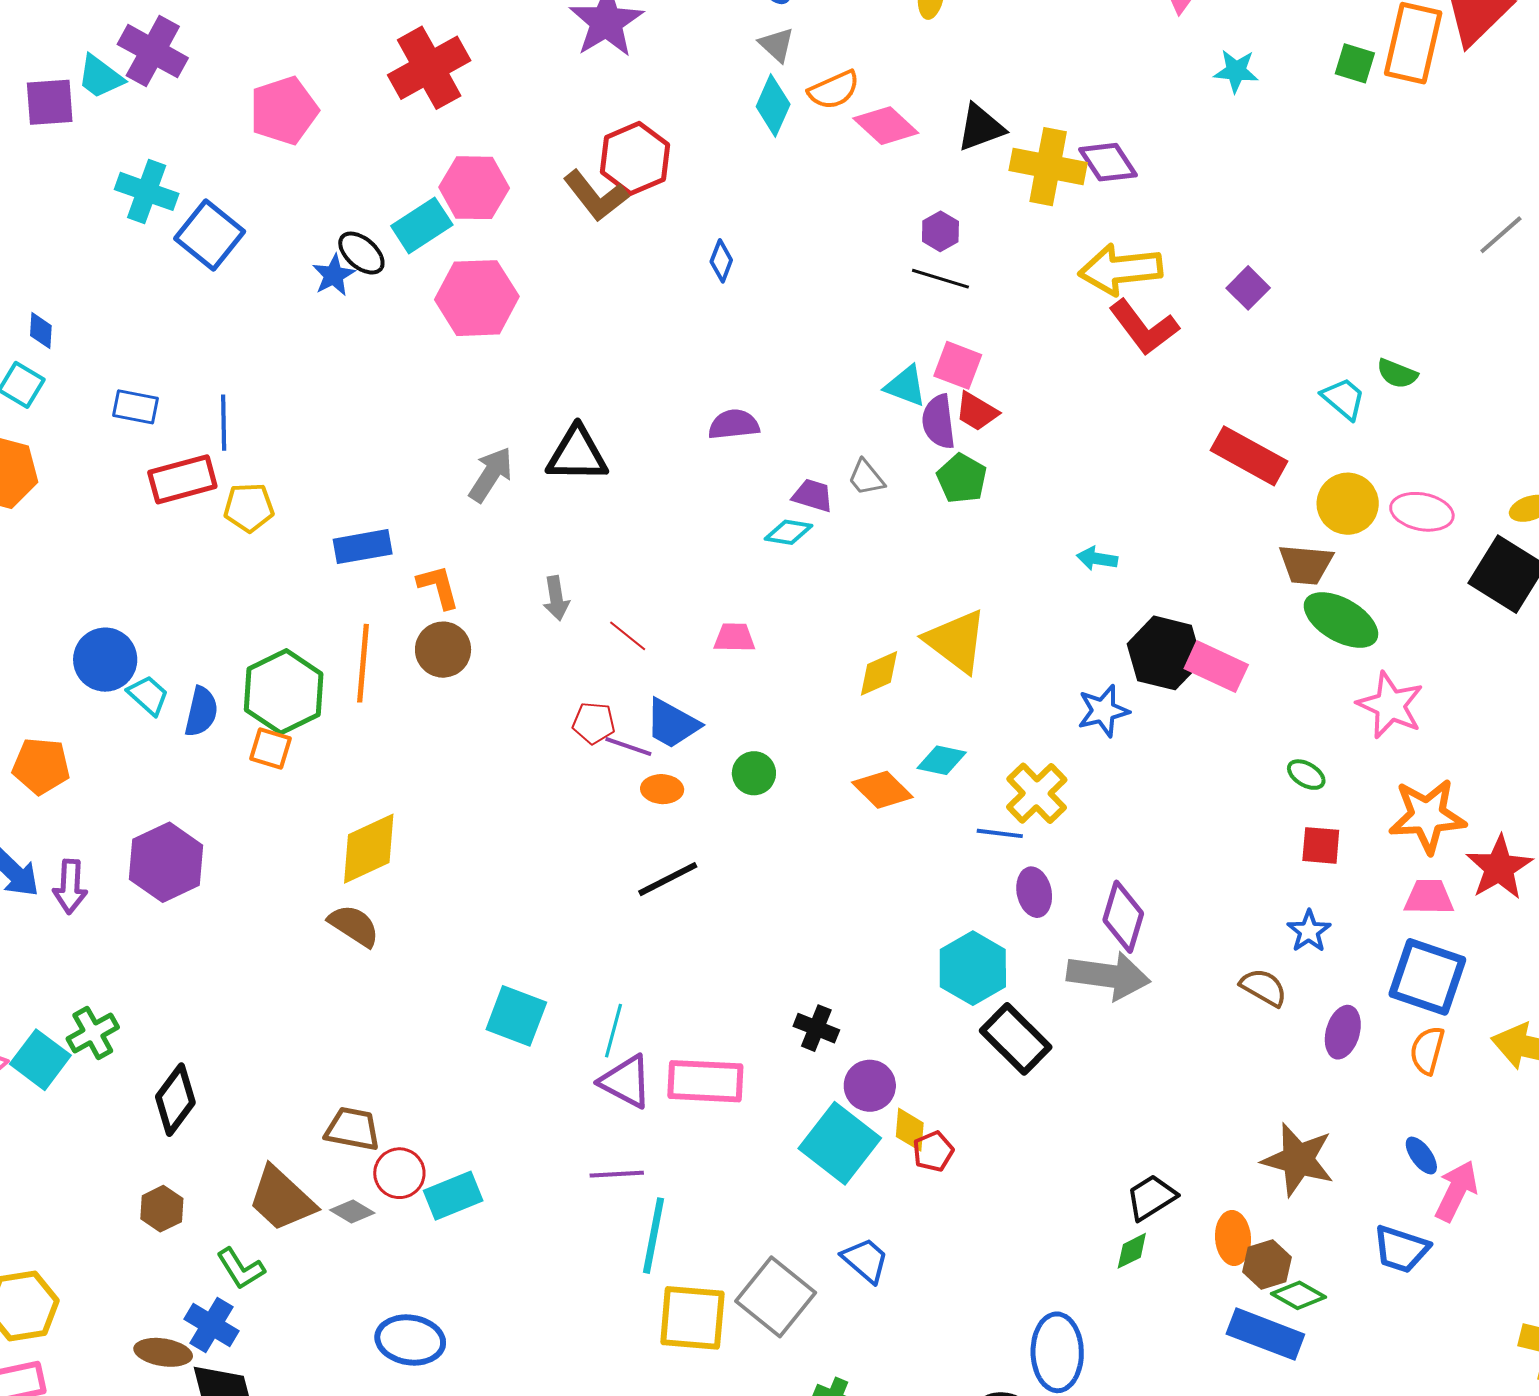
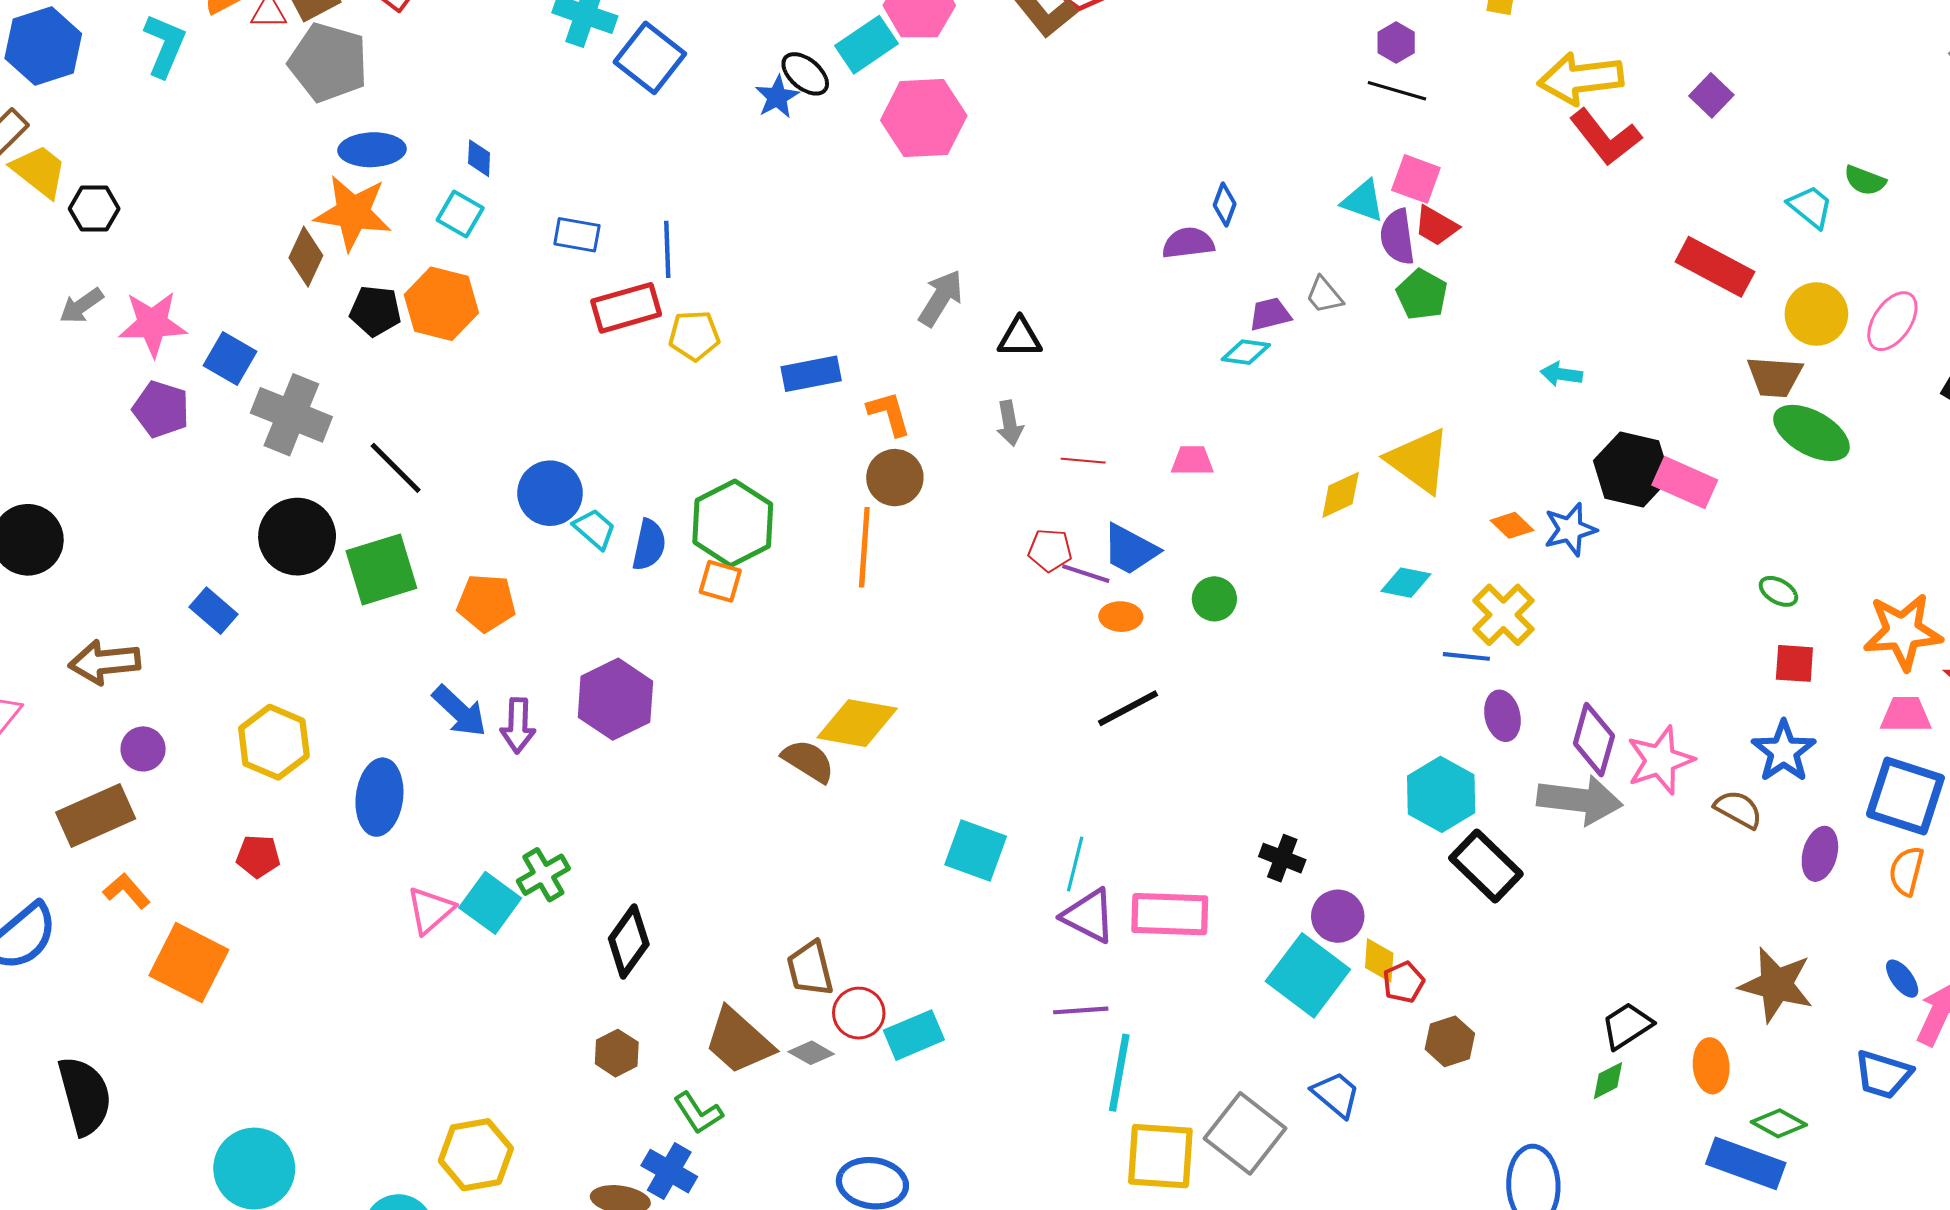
blue diamond: (721, 261) -> (1225, 205), moved
black triangle: (577, 454) -> (1020, 338), moved, size x0.7
purple trapezoid: (813, 495) -> (1270, 314), turned -30
pink ellipse: (1422, 512) -> (1892, 321), turned -66
red line: (628, 636) -> (1083, 461), turned -33
orange line: (363, 663) -> (864, 547), moved
pink star: (1390, 705) -> (1660, 760), moved, turned 30
orange diamond: (882, 790) -> (1512, 525), moved, size x0.7
yellow diamond: (369, 849) -> (857, 723), moved, turned 36
blue star: (1309, 931) -> (1784, 751), size x1.4
brown trapezoid: (352, 1129) -> (810, 969), turned -114
brown hexagon: (1267, 1265) -> (1450, 1041), moved

